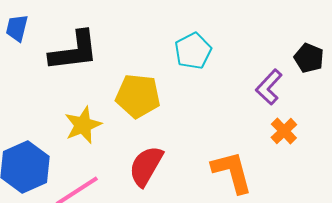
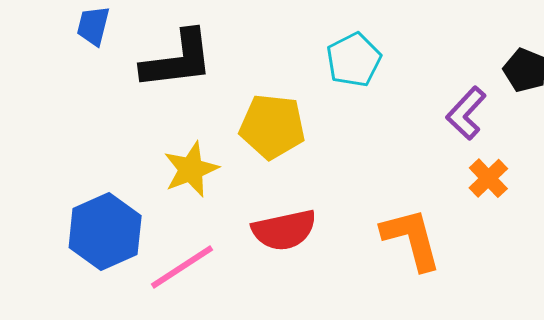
red semicircle: (146, 166) -> (284, 230), turned -132

